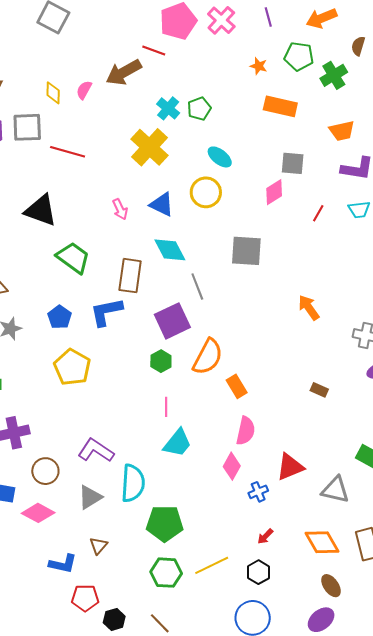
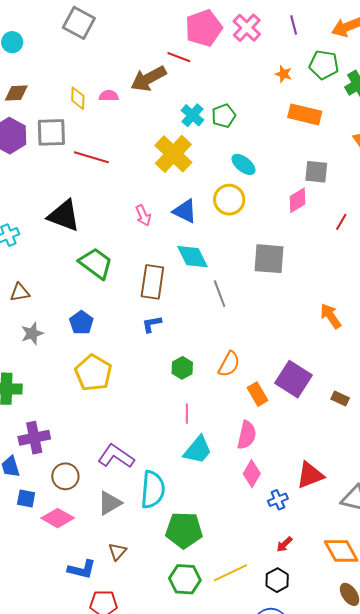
pink semicircle: (84, 90) -> (109, 96), turned 60
blue L-shape: (106, 312) -> (152, 324), moved, size x0.6
purple square: (172, 321) -> (293, 379), moved, turned -33
orange semicircle: (208, 357) -> (229, 364), size x0.7
pink semicircle: (246, 431) -> (247, 435), moved

